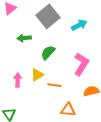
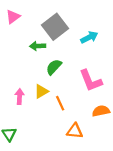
green arrow: (24, 38) -> (38, 46), moved
pink L-shape: (81, 64) -> (91, 81), turned 125
orange line: (54, 85) -> (60, 103), turned 56

